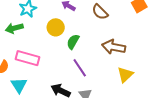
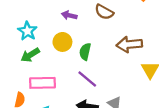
green arrow: (14, 28) -> (30, 55), moved
purple line: (80, 68) -> (87, 79), moved

